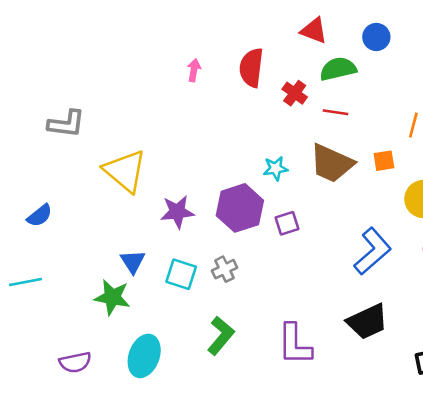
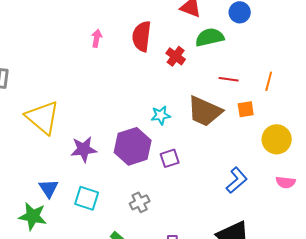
red line: (336, 112) -> (229, 79), moved
blue L-shape: (373, 251) -> (237, 180), size x0.7
gray cross: (225, 269) -> (140, 202), moved

